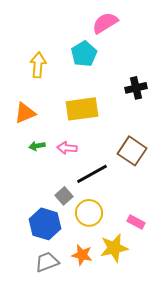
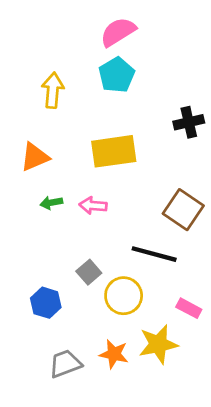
pink semicircle: (105, 23) -> (118, 32), moved
black line: (92, 174) -> (154, 254), moved, turned 44
blue hexagon: (45, 224) -> (46, 303), moved, size x0.7

